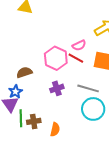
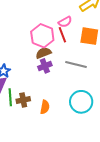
red line: (76, 58) -> (62, 35), turned 42
brown semicircle: (24, 72) -> (43, 53), moved
cyan circle: (93, 109) -> (81, 102), moved

